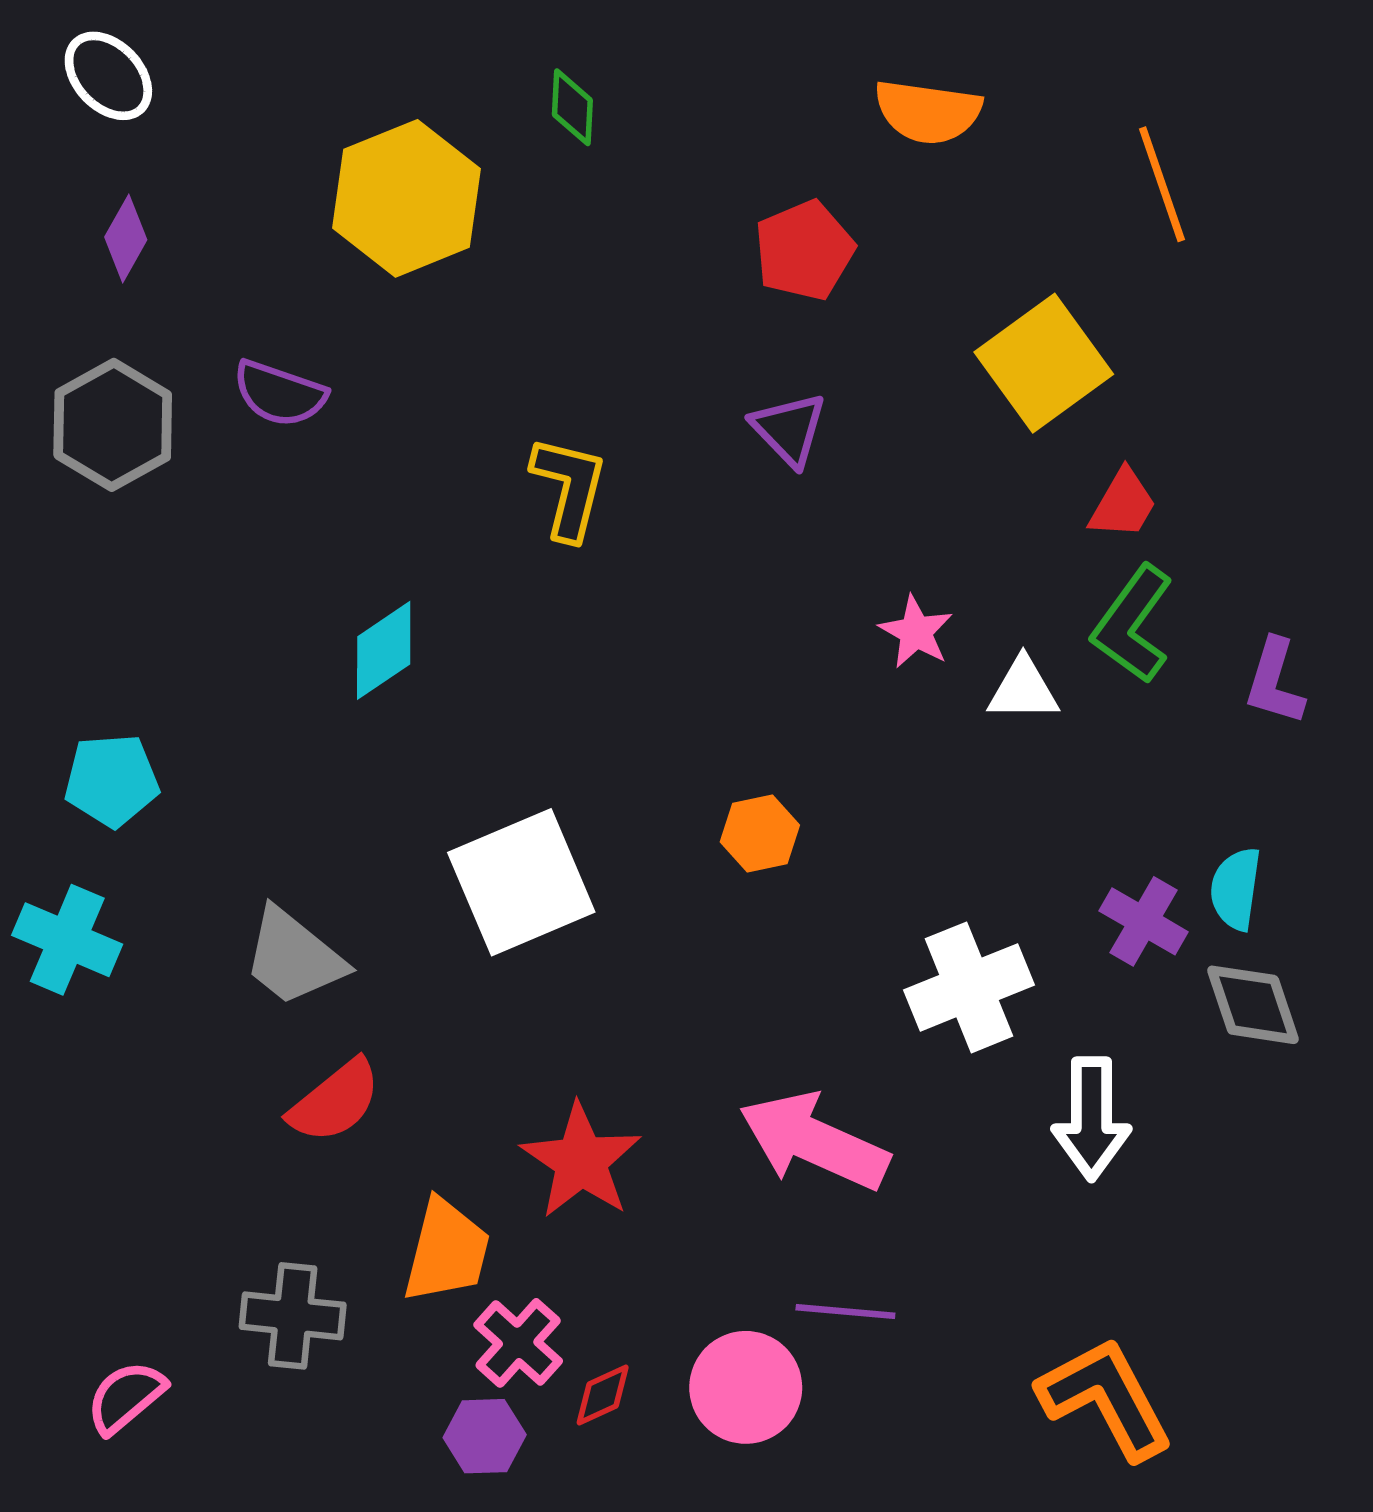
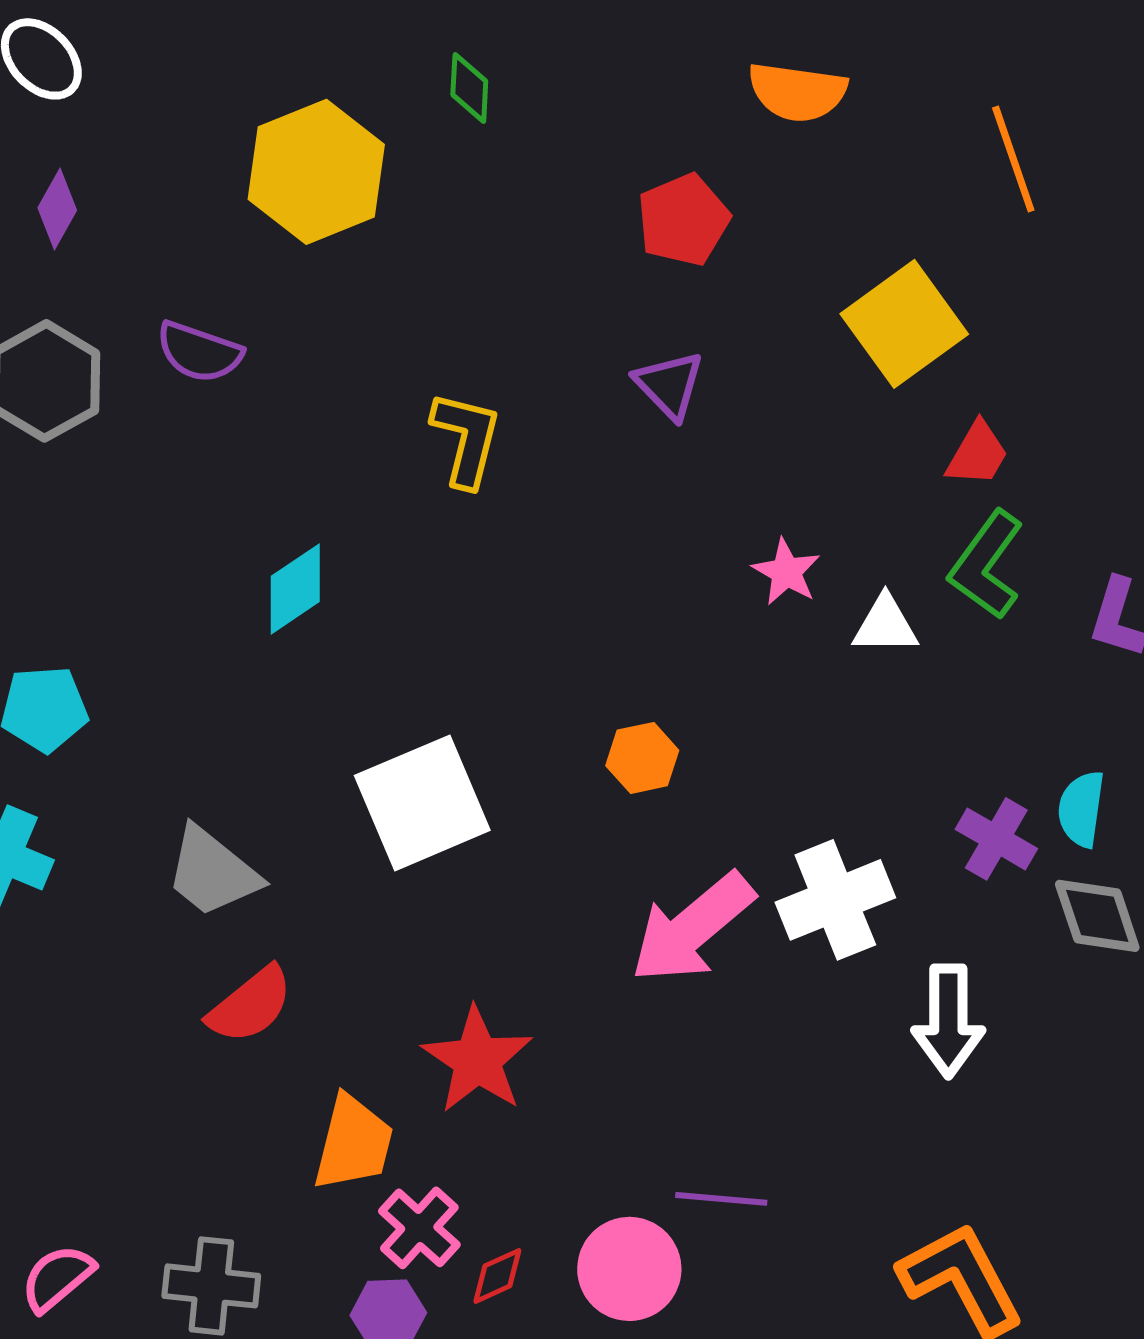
pink arrow: (814, 1141) -> (692, 928), moved, turned -64
gray cross: (293, 1316) -> (211, 1286), moved

